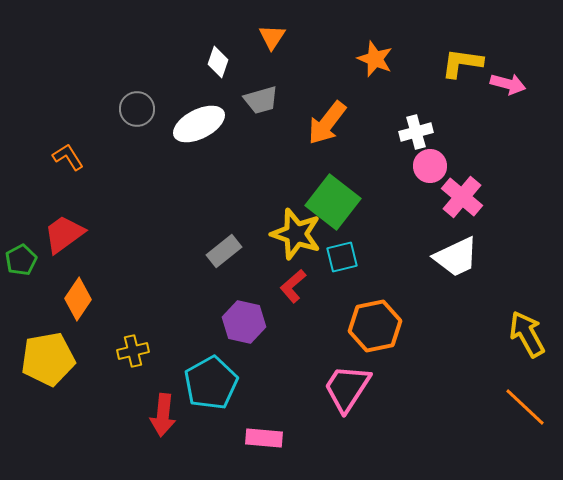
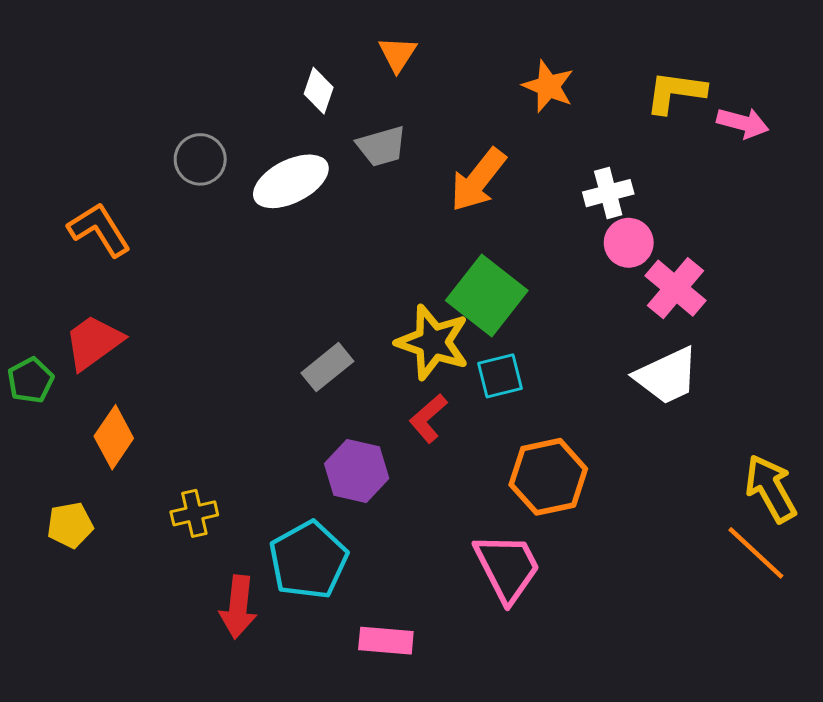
orange L-shape: (68, 157) -> (99, 230), size x1.4
yellow pentagon: (48, 359) -> (70, 525), size x0.6
pink trapezoid: (347, 388) -> (507, 567), turned 120
orange line: (525, 407) -> (756, 553), moved

